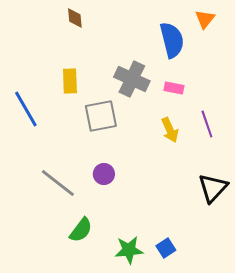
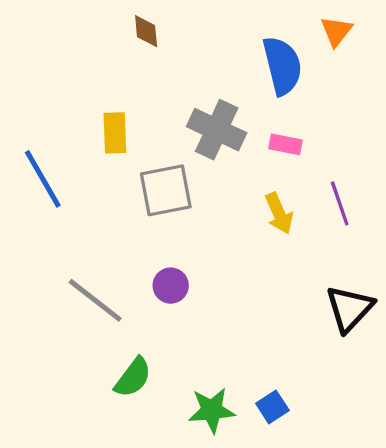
brown diamond: (75, 18) -> (146, 31), moved

